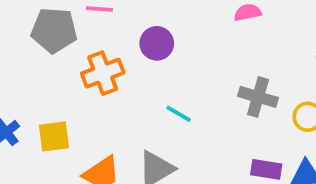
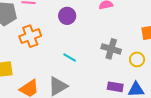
purple circle: (157, 43) -> (67, 16), moved

